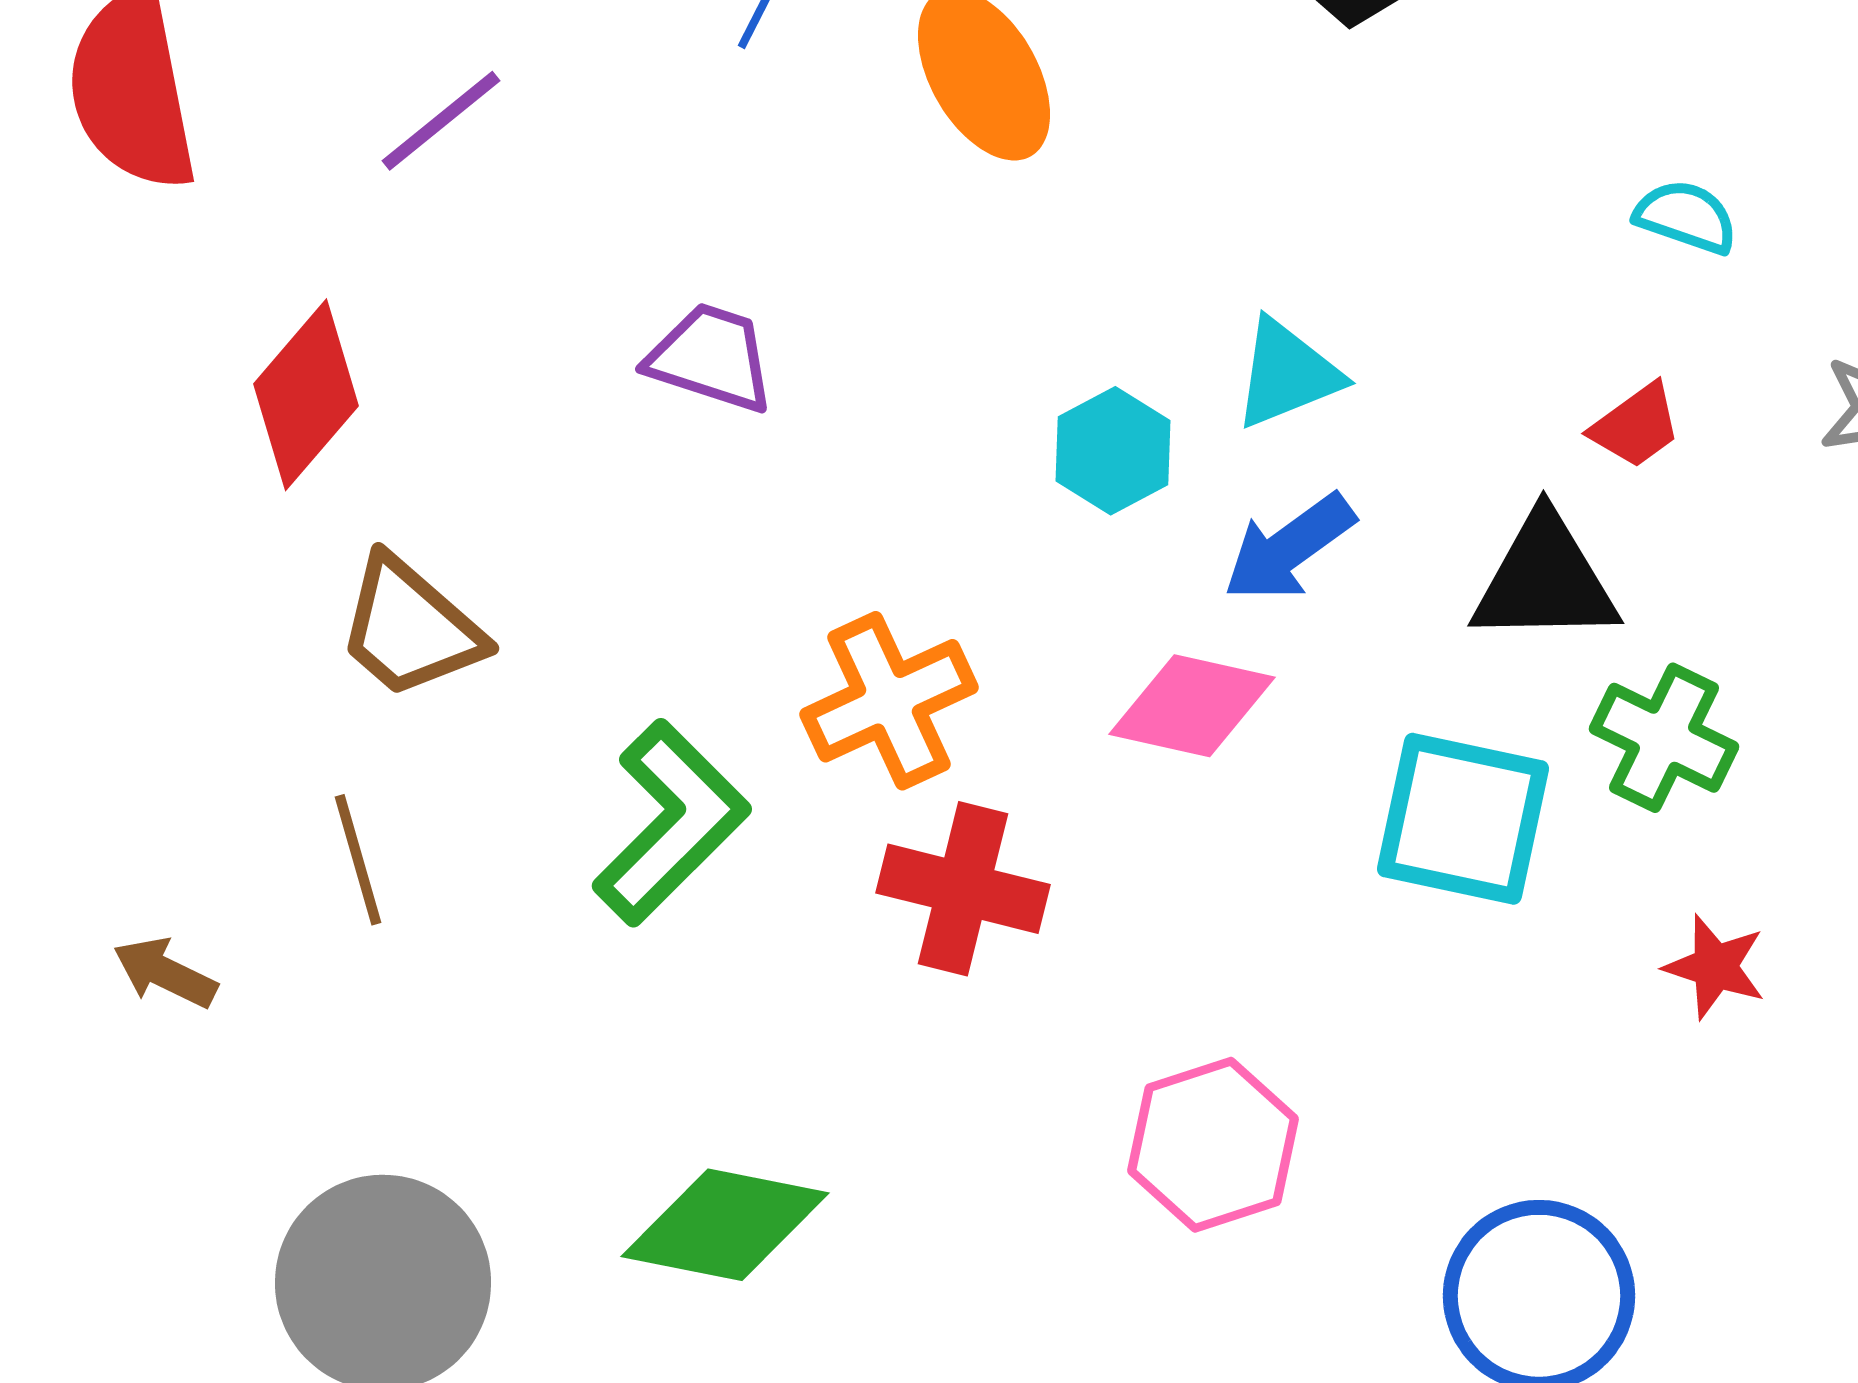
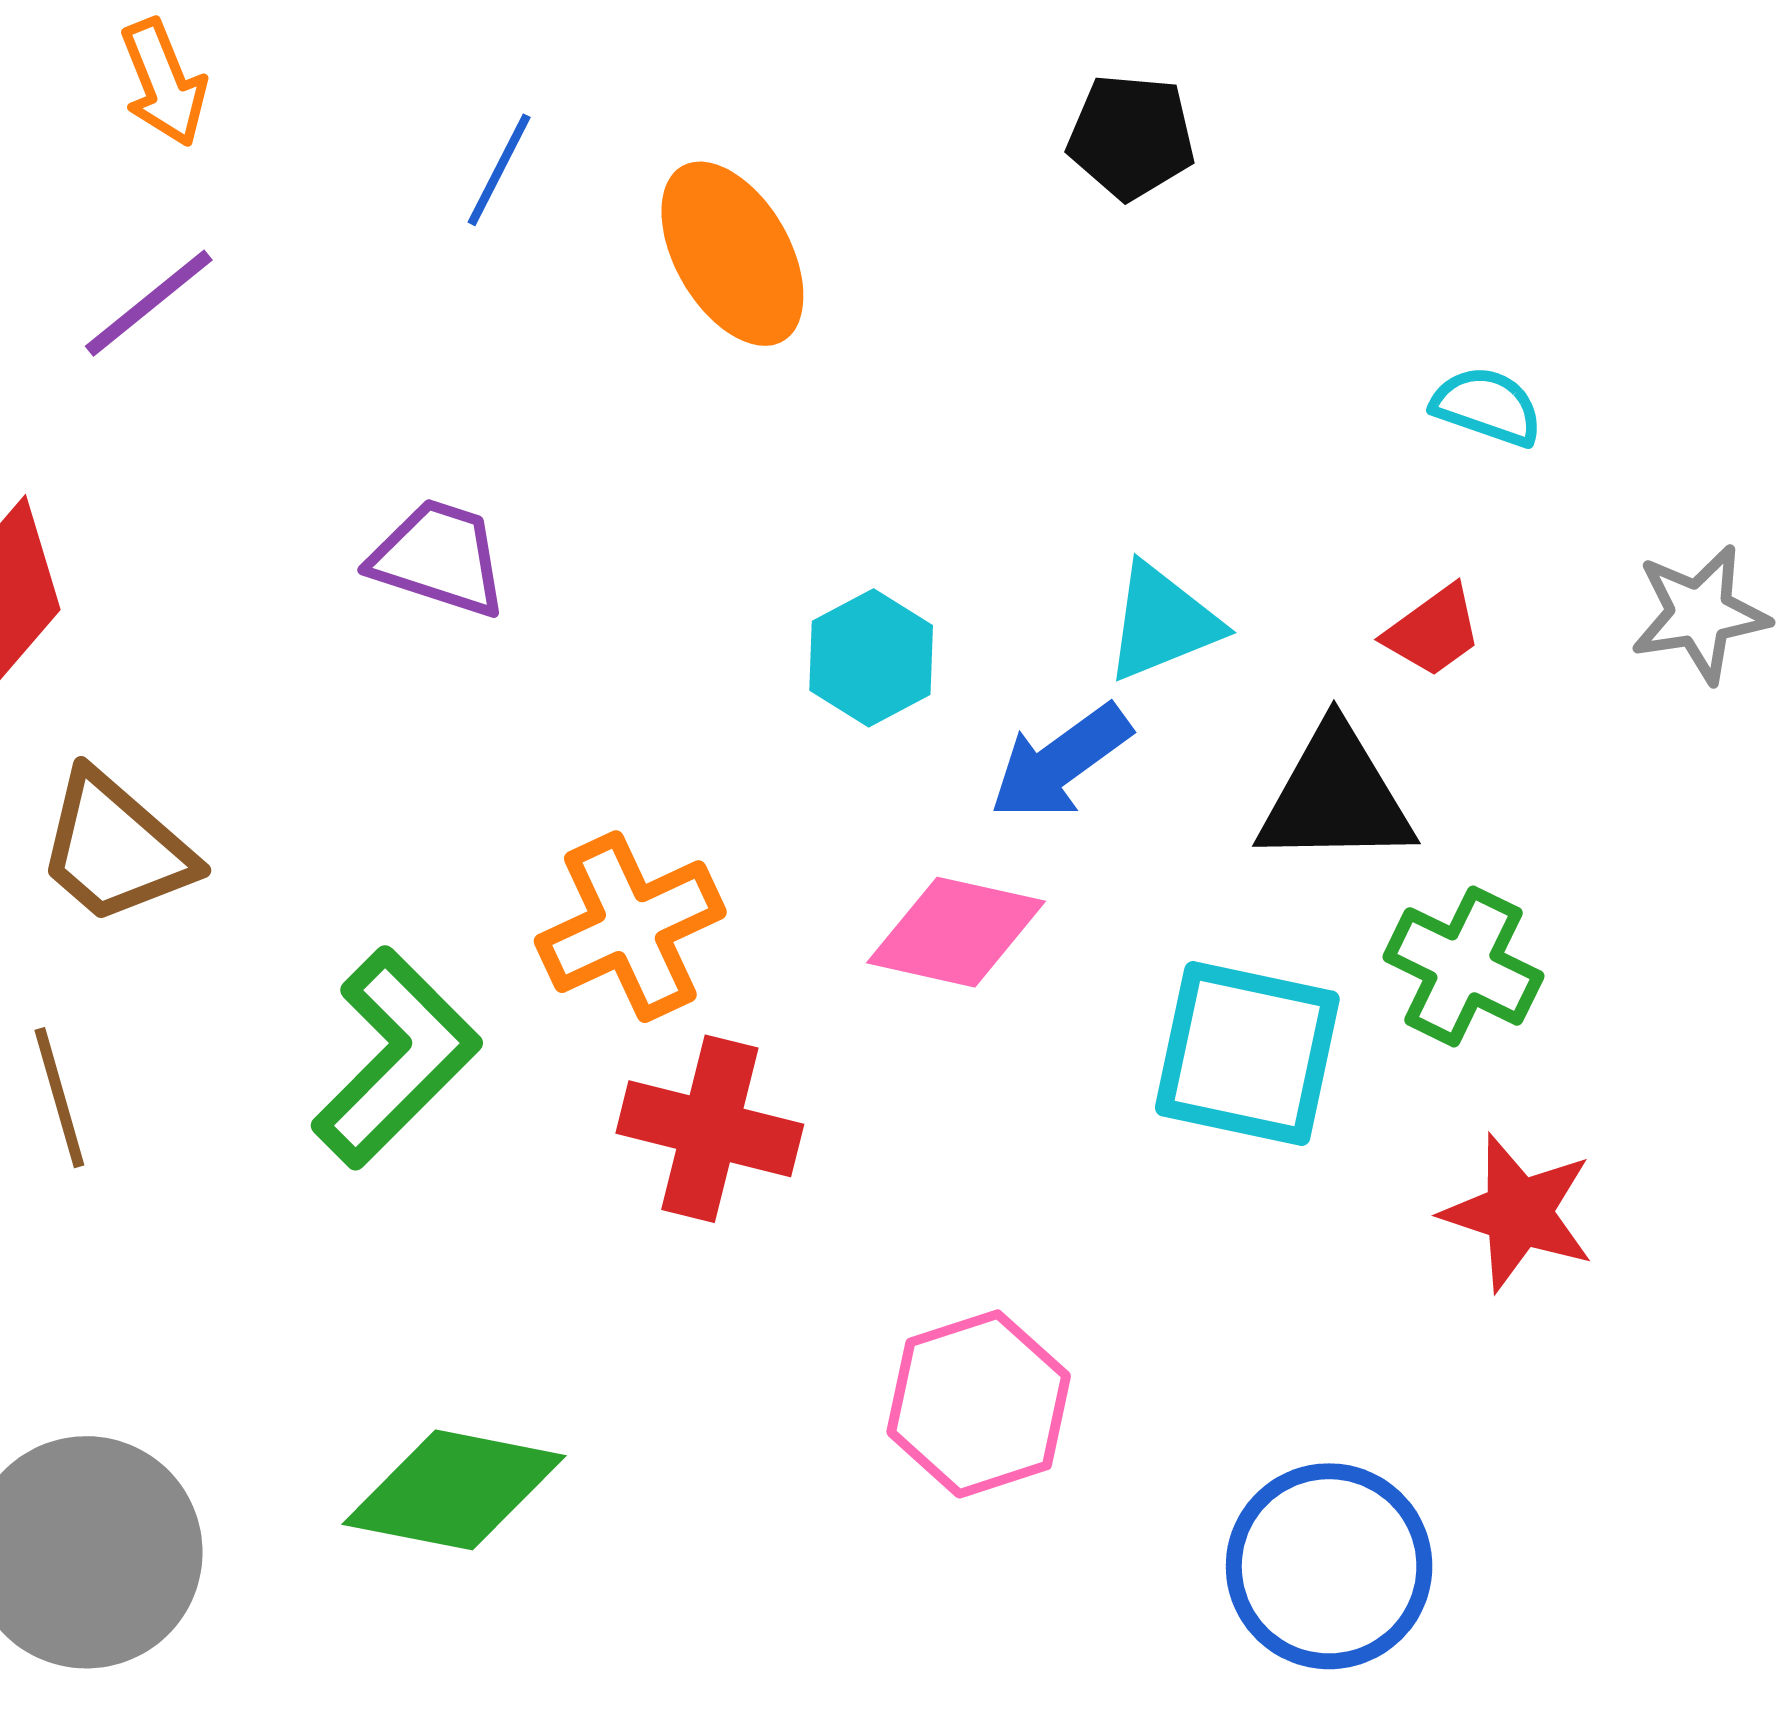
cyan triangle: (1287, 374) -> (1162, 622), moved
red star: (1715, 967) -> (1518, 1213), size x1.4

